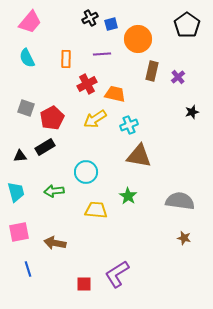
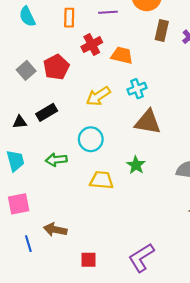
gray square: (26, 108) -> (26, 70), turned 30
red pentagon: (52, 118) -> (56, 67), moved
yellow arrow: (95, 119) -> (98, 96), moved
brown arrow: (55, 243) -> (55, 230), moved
purple L-shape: (117, 274) -> (141, 258), moved

